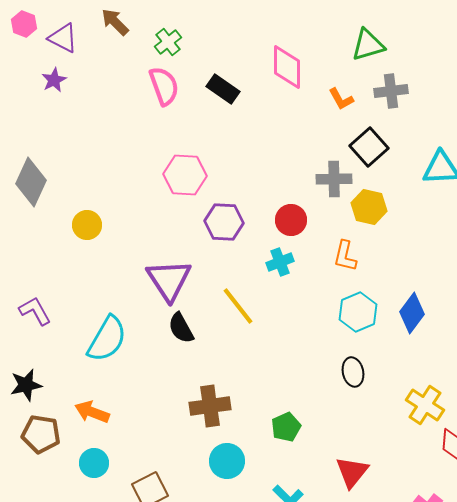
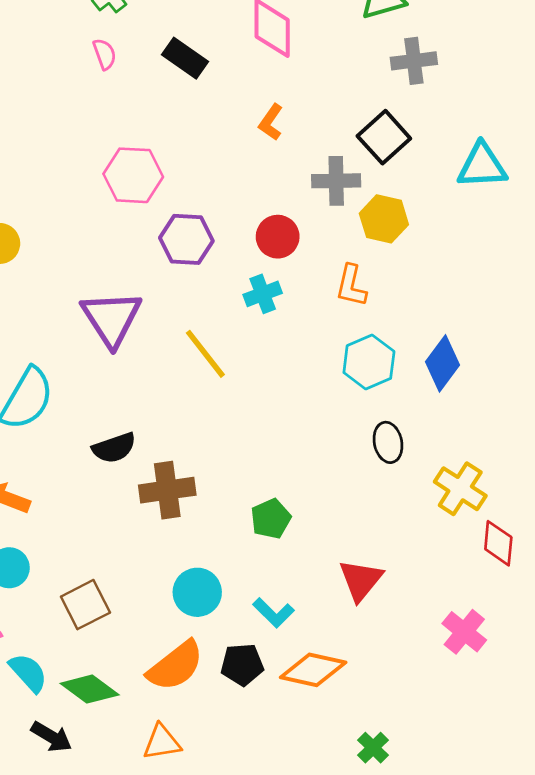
pink semicircle: (164, 86) -> (105, 54), size x0.6
orange L-shape: (341, 99) -> (271, 122), moved, turned 64
black semicircle: (181, 328) -> (114, 448), moved, turned -80
black ellipse: (353, 372) -> (388, 442), moved
cyan circle: (227, 461) -> (197, 592), moved

